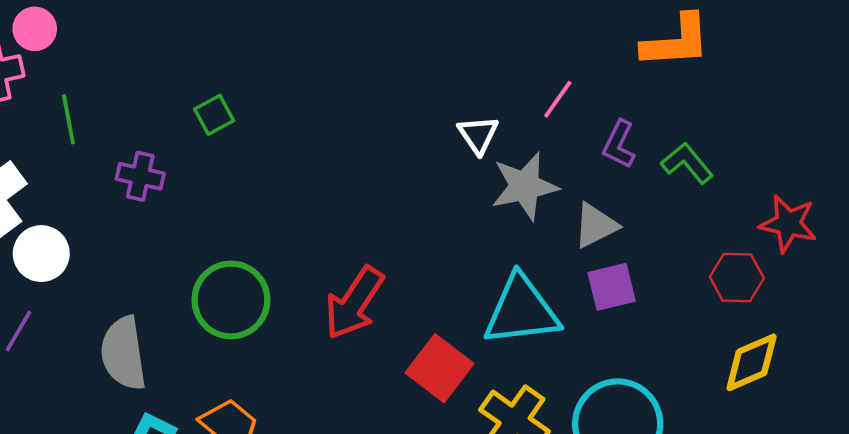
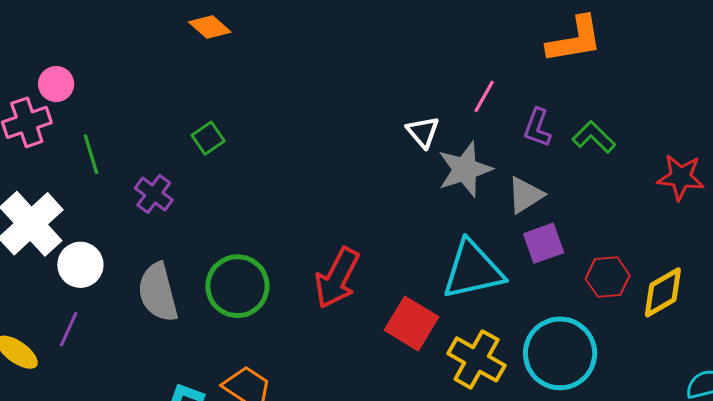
purple cross: (140, 176) -> (154, 194), turned 30
red hexagon: (737, 278) -> (608, 277), moved
gray semicircle: (123, 353) -> (158, 292), moved

